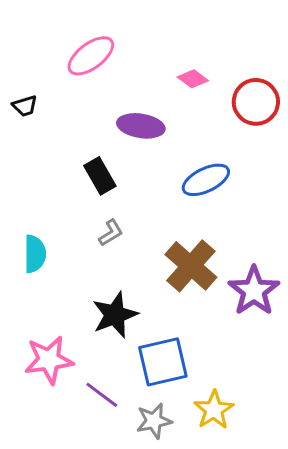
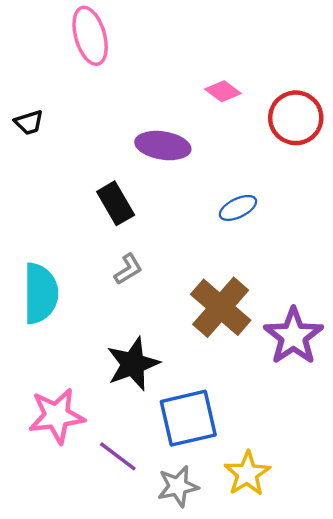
pink ellipse: (91, 56) -> (90, 36), moved, turned -69
blue ellipse: (206, 180) -> (238, 208), size x0.7
cyan semicircle: (35, 254) -> (40, 293), size x1.4

